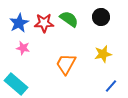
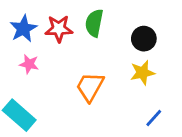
black circle: (101, 17) -> (144, 39), moved
green semicircle: (69, 19) -> (94, 23), turned -114

